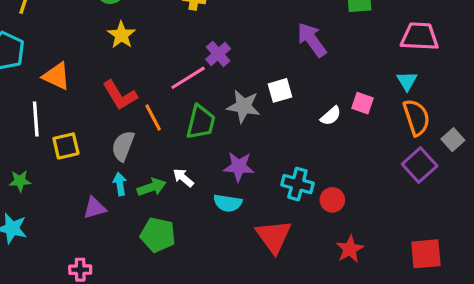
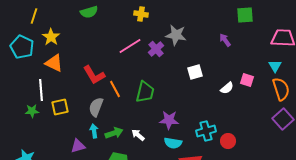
yellow star: (121, 35) -> (51, 37), moved
purple arrow: (312, 40) -> (225, 40), moved, size x0.6
pink line: (188, 78) -> (130, 46), moved
gray star: (244, 106) -> (176, 35), moved
white arrow: (183, 178) -> (138, 135), moved
green star: (20, 181) -> (32, 111), moved
cyan cross: (297, 184) -> (206, 131), turned -30
cyan semicircle: (228, 203) -> (173, 143), moved

